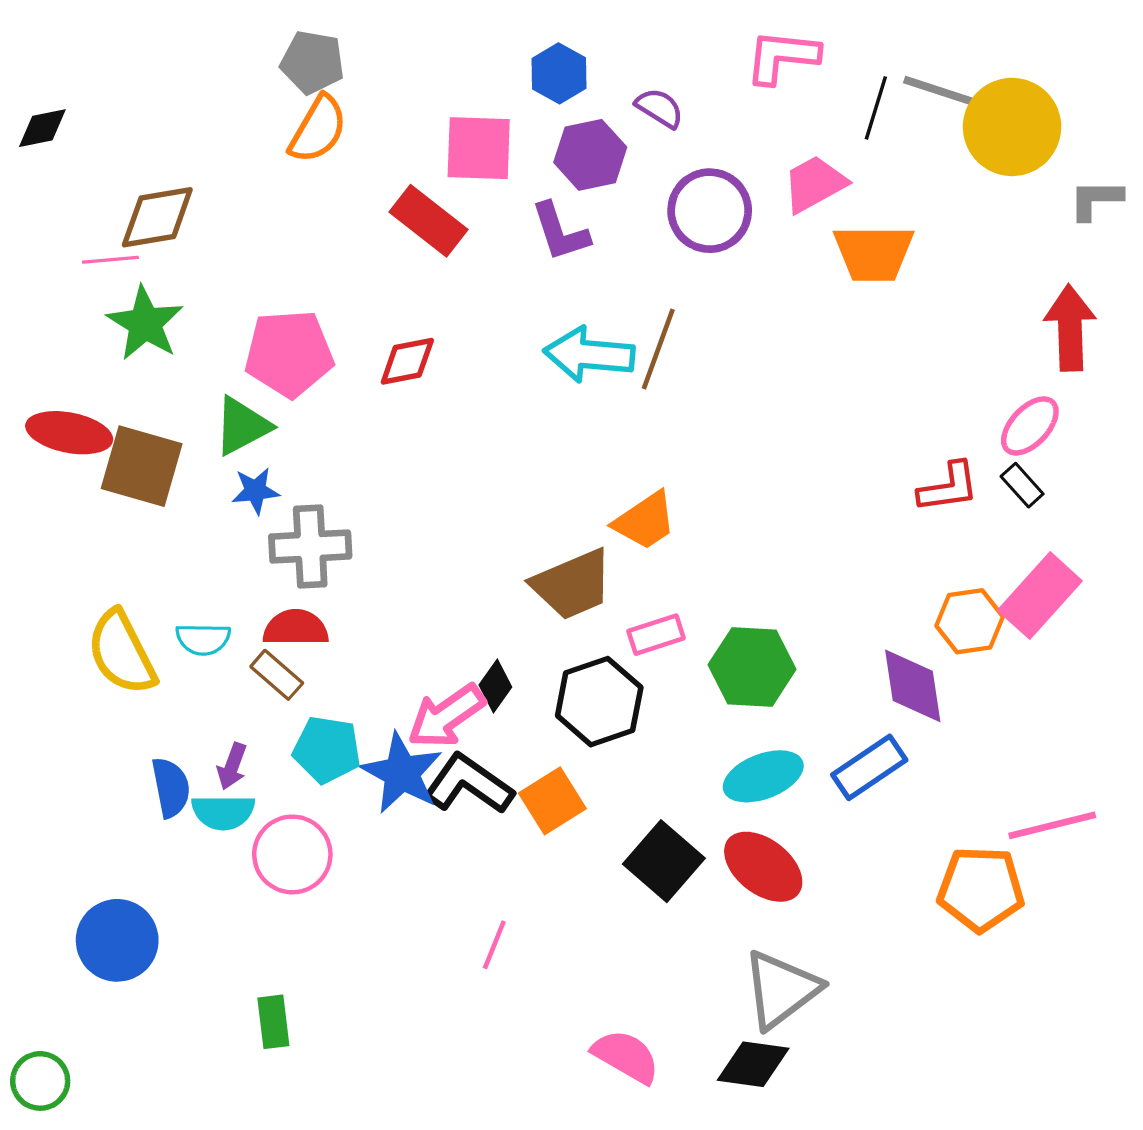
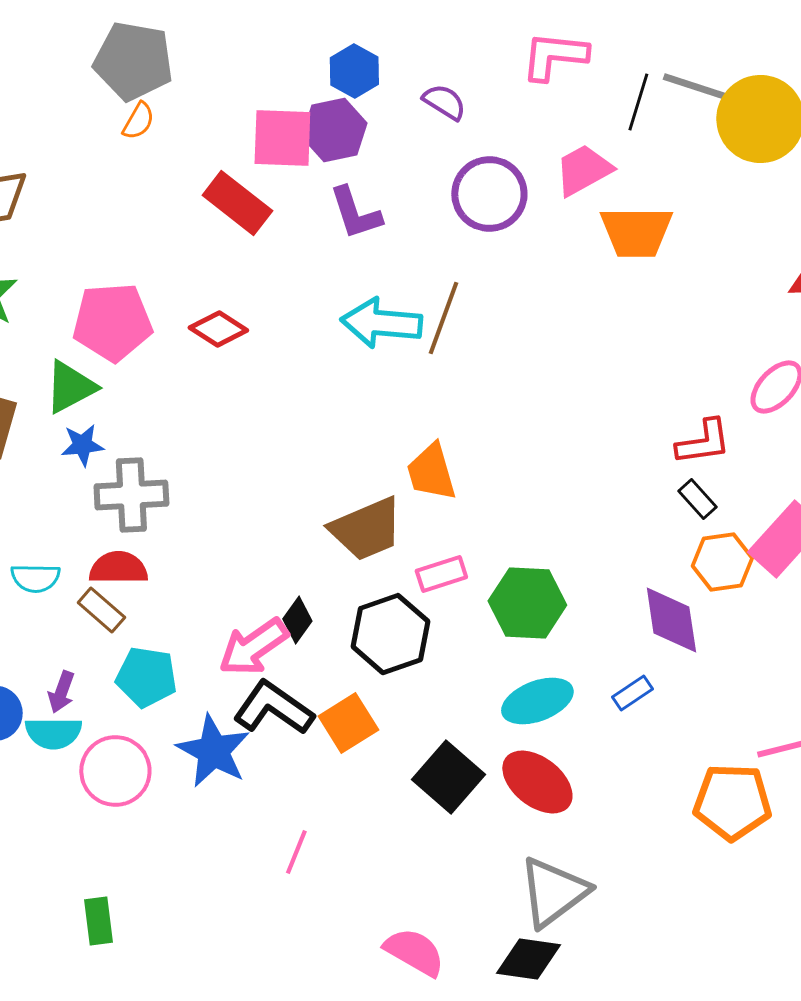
gray pentagon: (312, 62) -> (133, 61), size x1.4
orange semicircle: (318, 129) -> (138, 121), size x0.6
purple hexagon: (590, 155) -> (334, 130), moved
red diamond: (407, 361) -> (218, 329), turned 44
black rectangle: (1022, 485) -> (697, 499), moved
orange trapezoid: (645, 521) -> (431, 472), turned 108
blue rectangle: (869, 767) -> (632, 693), size x0.6
blue star: (402, 773) -> (213, 751), moved

